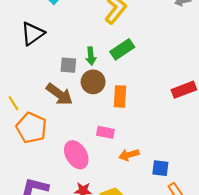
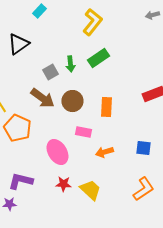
gray square: (68, 65) -> (50, 72), turned -35
brown circle: (93, 82) -> (72, 101), moved
orange rectangle: (120, 96) -> (106, 107), moved
blue square: (160, 168) -> (143, 148), moved

